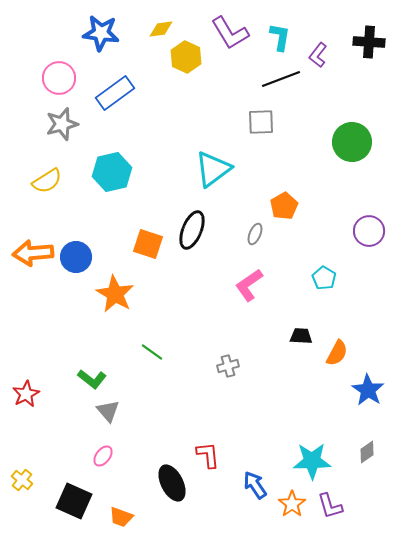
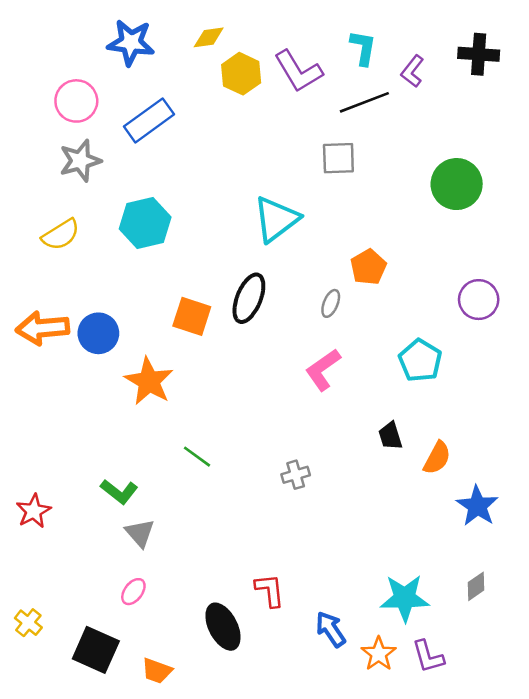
purple L-shape: (230, 33) -> (298, 71), moved
cyan pentagon: (324, 278) -> (420, 361), size x1.4
black trapezoid: (301, 336) -> (390, 436), turned -110

